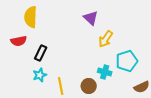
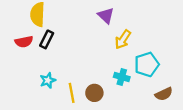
black rectangle: (41, 53) -> (47, 39), moved
brown circle: (89, 86) -> (94, 93), moved

